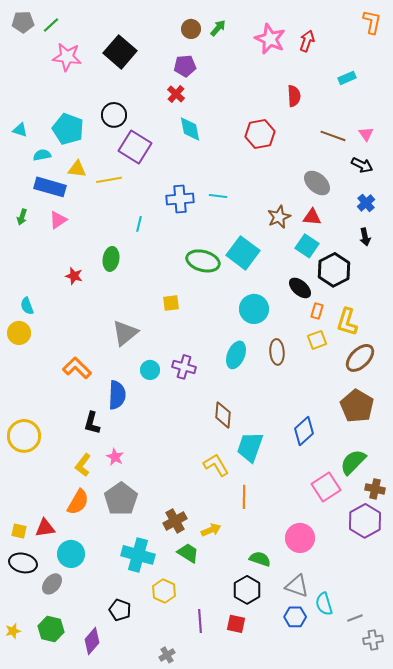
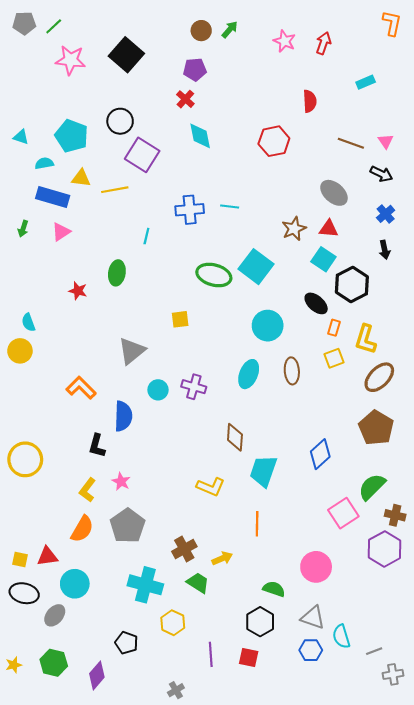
pink star: (270, 39) -> (284, 41), size x0.7
yellow L-shape: (216, 465) -> (211, 487), moved, turned 144

